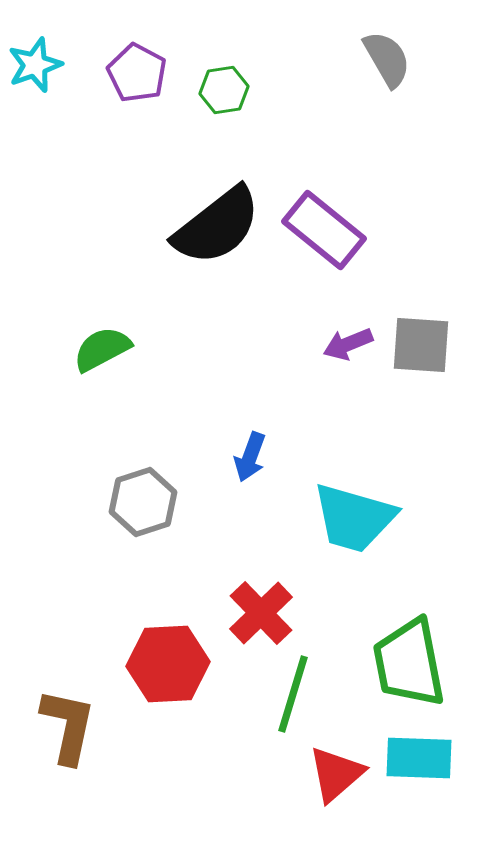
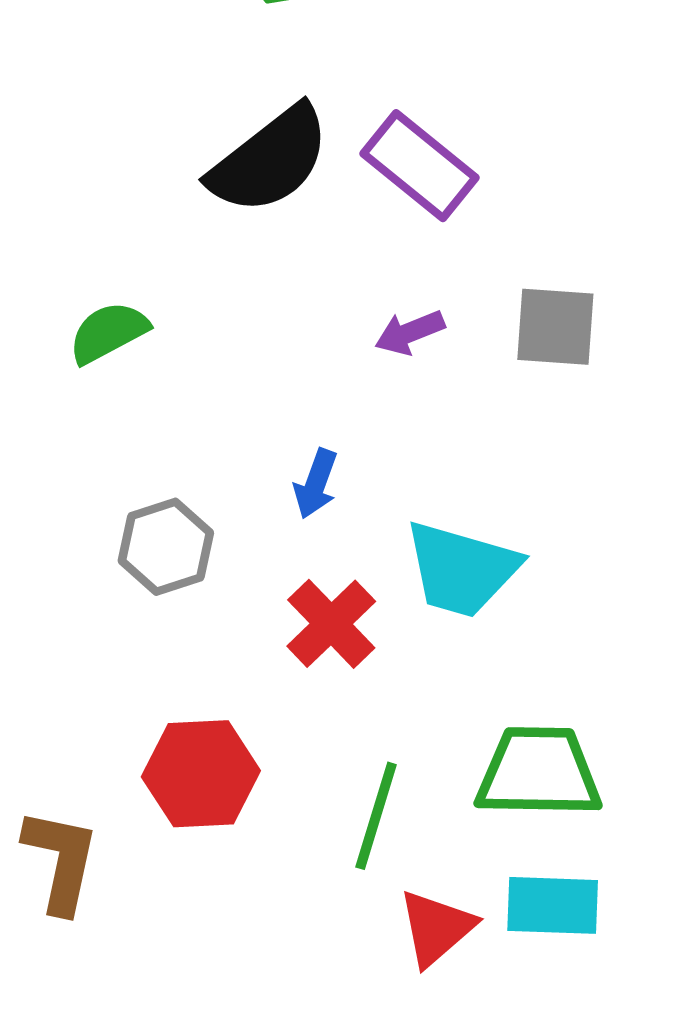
purple arrow: (348, 344) -> (410, 332), moved
red cross: (261, 613) -> (331, 624), moved
green trapezoid: (409, 663) -> (539, 772), turned 102

